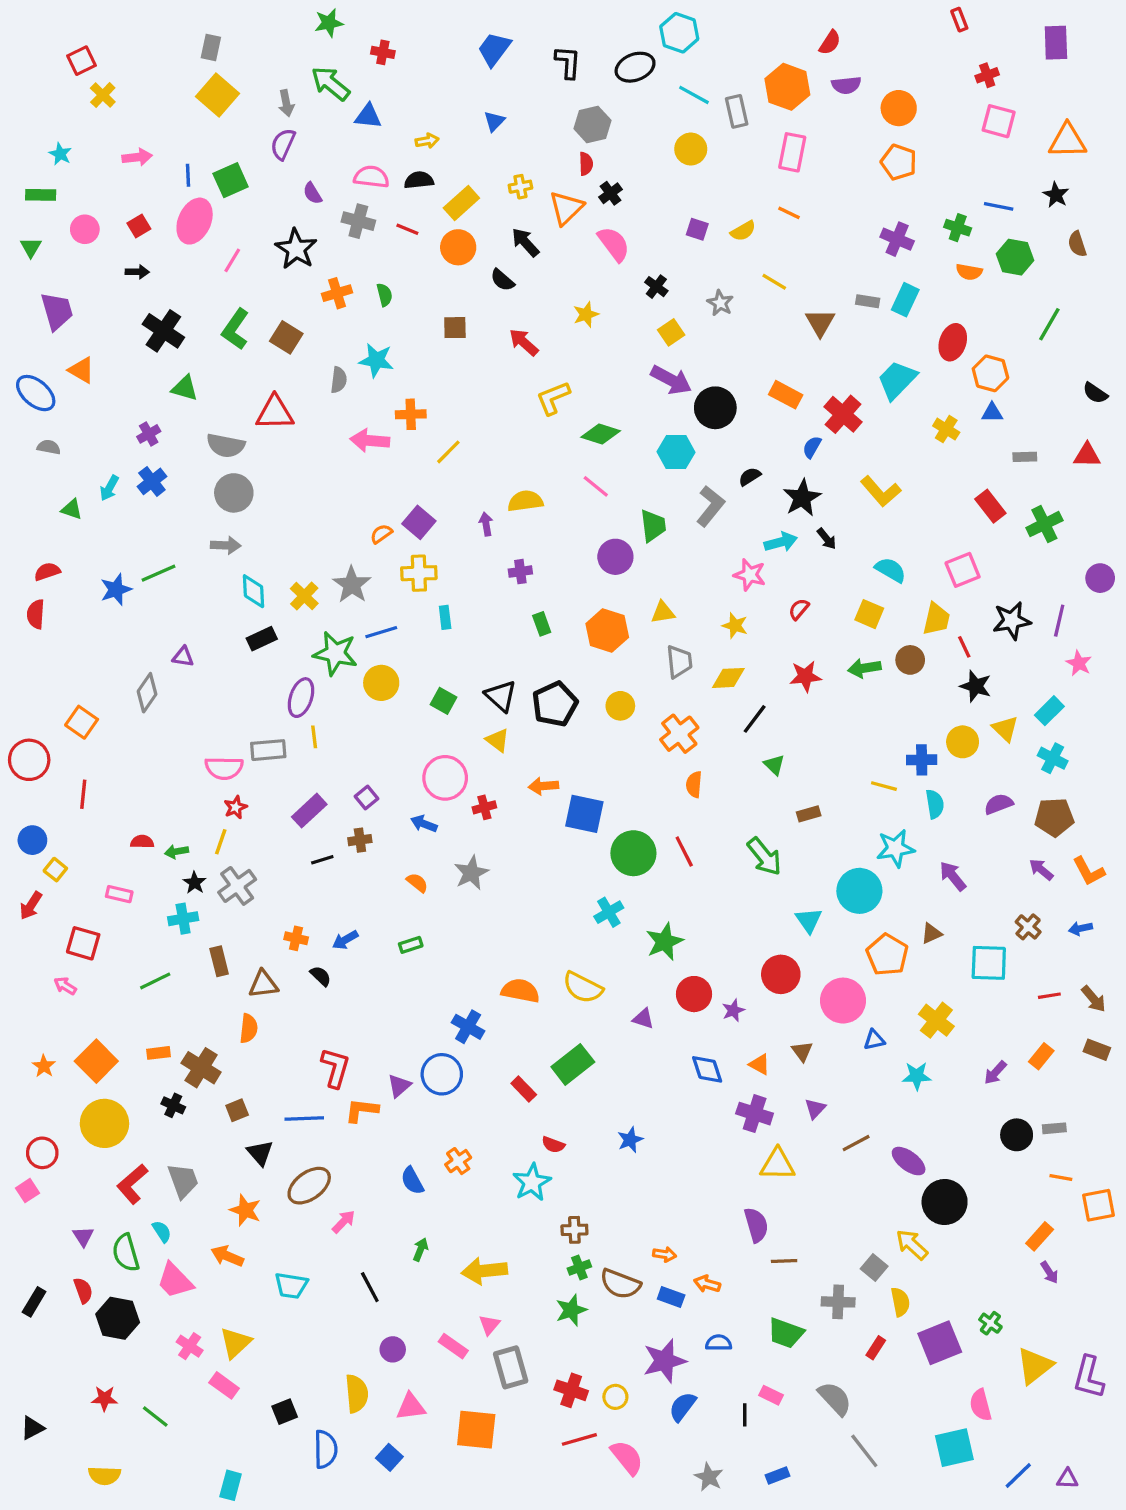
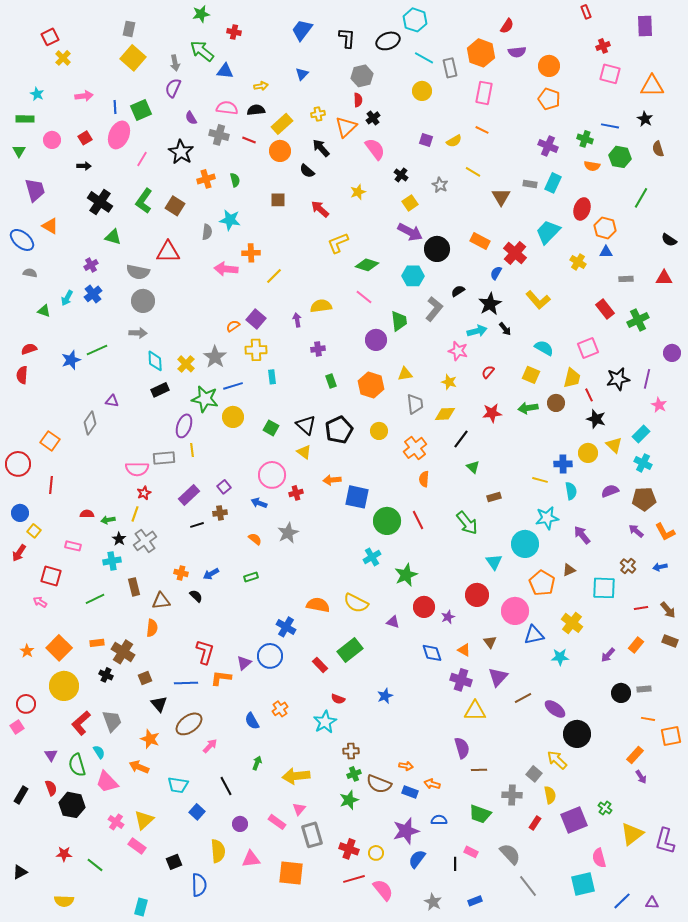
blue triangle: (874, 1040) -> (534, 635), size x1.5
purple triangle: (815, 1109) -> (498, 677), size x1.5
blue square: (389, 1457) -> (197, 812), moved

